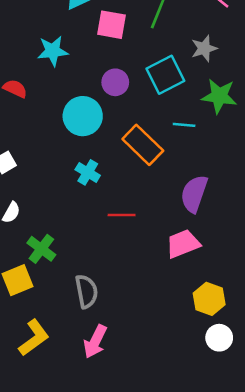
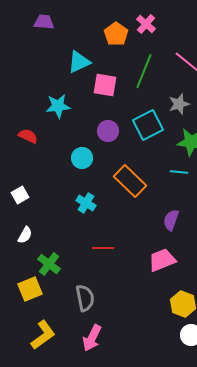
cyan circle: (83, 116) -> (82, 158), size x0.7
cyan line: (184, 125) -> (179, 172), moved
purple semicircle: (194, 194) -> (171, 220), size x0.7
red line: (122, 215) -> (103, 248), moved

